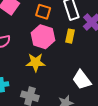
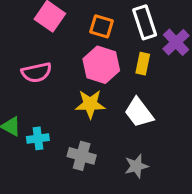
white trapezoid: (82, 80) -> (139, 113), moved

